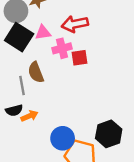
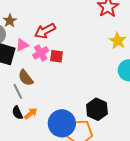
red square: (79, 58) -> (56, 56), turned 32
black semicircle: (14, 110) -> (17, 113), turned 96
blue circle: (63, 138) -> (62, 123), size x1.4

